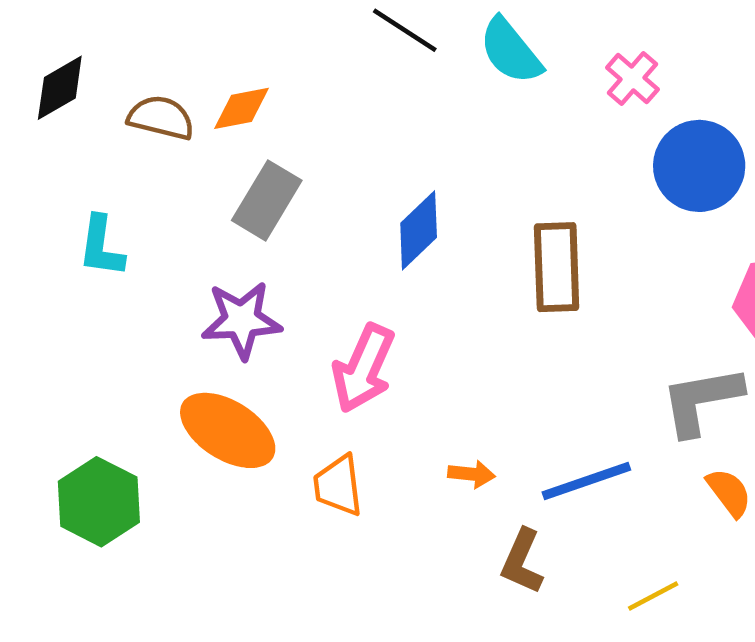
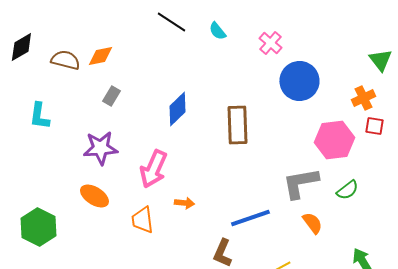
cyan semicircle: (511, 51) -> (217, 31), size x0.6
gray rectangle: (267, 200) -> (111, 96), size x0.6
orange ellipse: (228, 430) -> (94, 196), size x0.7
orange arrow: (471, 474) -> (184, 203), moved

